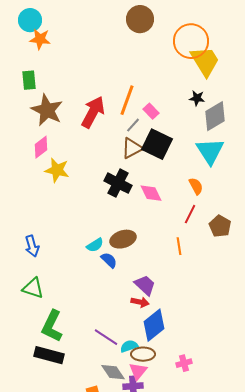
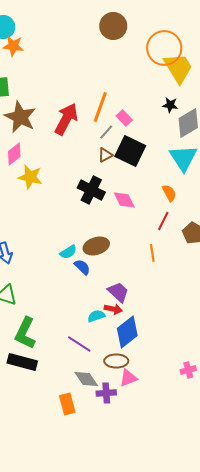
brown triangle: (132, 148) -> (105, 155), size x0.7
cyan semicircle: (129, 346) -> (96, 316), moved
pink cross: (184, 363) -> (188, 370), moved
pink triangle: (138, 371) -> (128, 378), moved, turned 30

